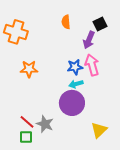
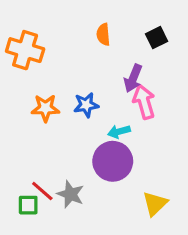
purple arrow: (89, 40) -> (133, 78), moved
blue star: (75, 67) -> (86, 105), moved
green square: (26, 137) -> (28, 205), moved

